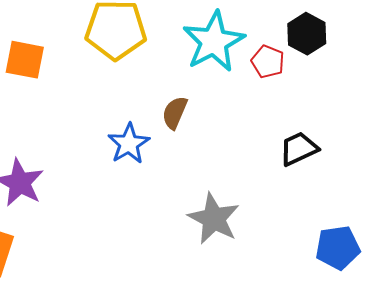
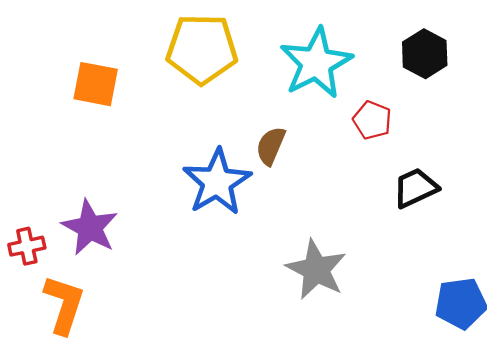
red pentagon: (268, 62) -> (372, 120), moved
blue star: (129, 144) -> (217, 182), size x1.4

